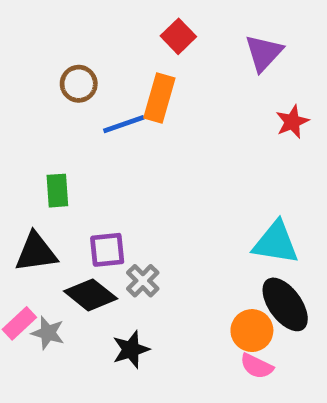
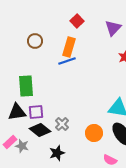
blue line: (124, 124) -> (67, 61), moved
green rectangle: (57, 191) -> (26, 86), size x1.5
purple square: (107, 250) -> (36, 112), moved
orange circle: (252, 331) -> (94, 133), moved

